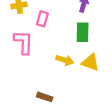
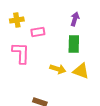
pink rectangle: (42, 19) -> (38, 32), turned 64

